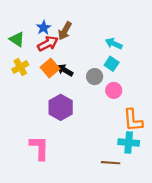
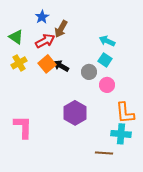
blue star: (44, 28) -> (42, 17), moved
purple hexagon: (61, 107) -> (75, 113), moved
pink L-shape: (39, 148) -> (23, 127), moved

